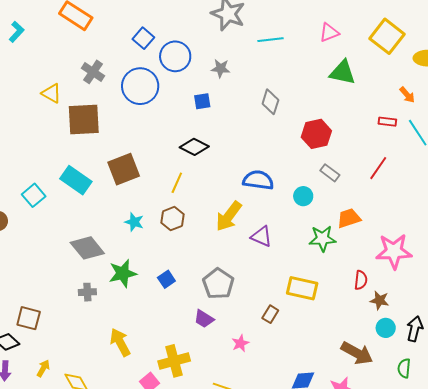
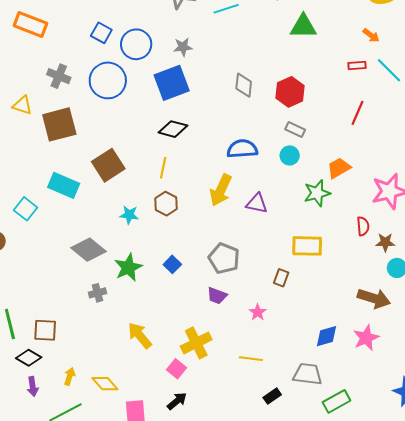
blue square: (202, 101) -> (172, 83), size x2.0
gray diamond: (270, 102) -> (244, 85), moved
gray rectangle: (330, 173) -> (295, 129), moved

